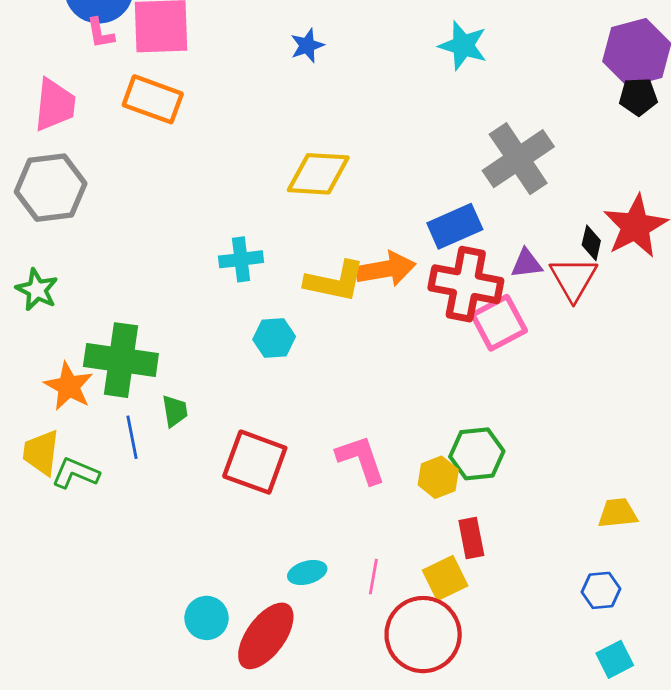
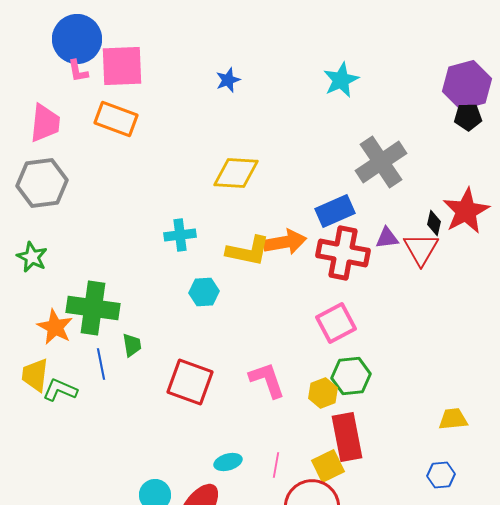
cyan star: (463, 46) -> (341, 80), turned 30
pink square: (499, 323) -> (336, 323), moved
red rectangle: (471, 538) -> (347, 437), size x1.6

